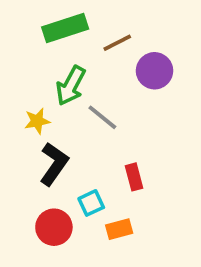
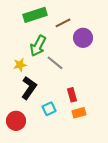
red circle: (54, 227) -> (16, 121), moved
orange rectangle: (119, 229) -> (79, 113), moved

